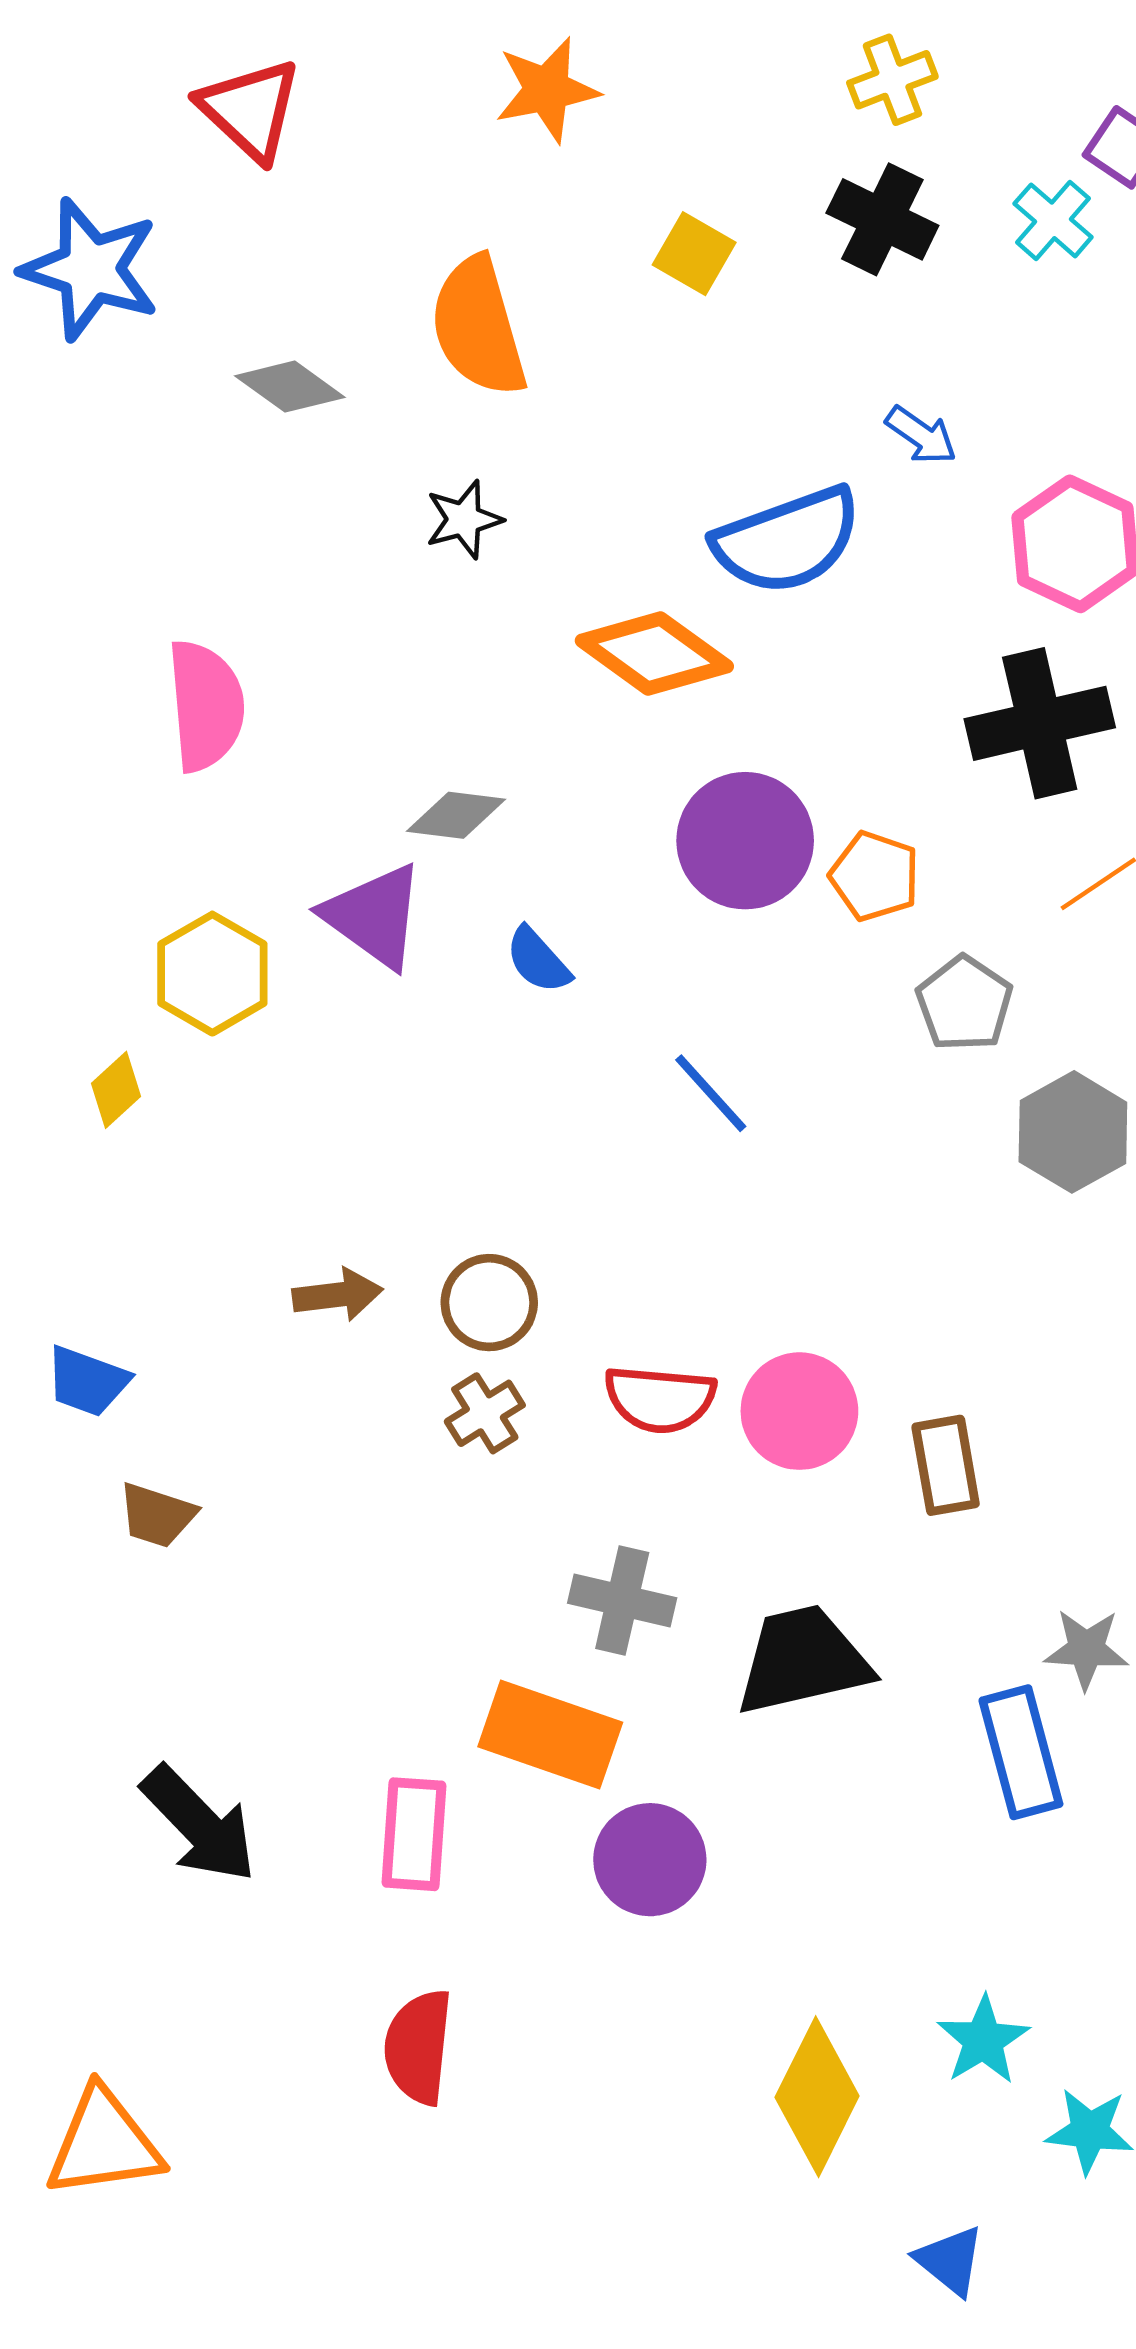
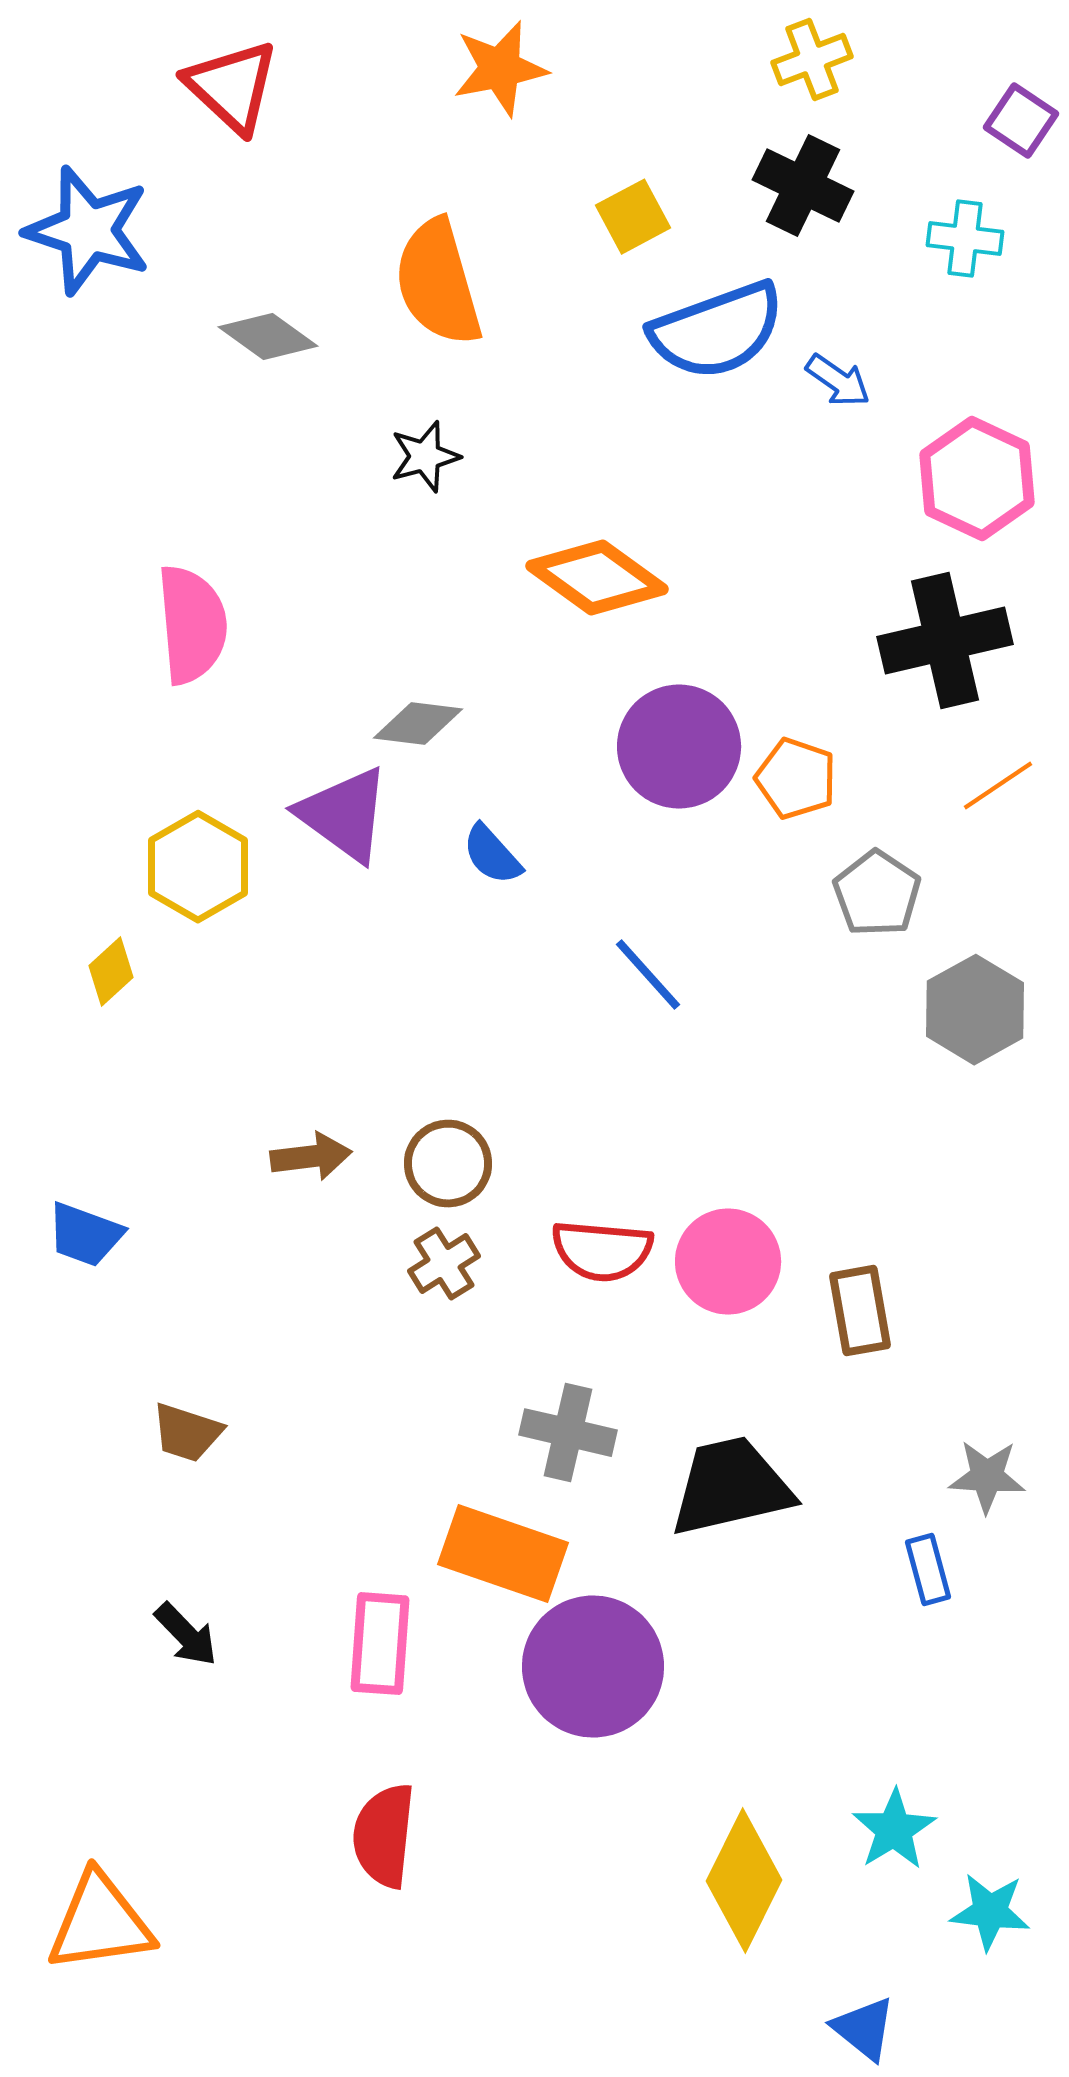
cyan cross: (1053, 220) -> (965, 239), moved, turned -34
yellow square: (694, 254) -> (633, 217), turned 32
blue semicircle: (787, 541) -> (717, 331), moved
brown trapezoid: (157, 1515) -> (187, 1433), moved
blue rectangle: (1021, 1752) -> (928, 1570), size x0.6
black arrow: (199, 1824) -> (186, 1635), size x0.6
purple circle: (650, 1860) -> (593, 1667), size x1.4

